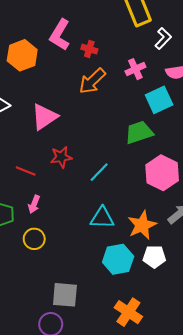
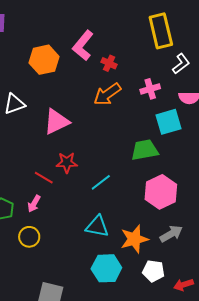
red line: (26, 171) -> (44, 178), moved
white pentagon: (154, 257) -> (153, 271), moved

